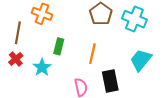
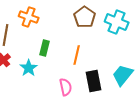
cyan trapezoid: (141, 60) -> (123, 75), moved

